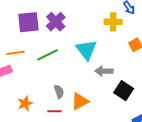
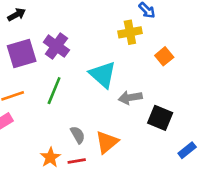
green line: (47, 55) -> (54, 91), turned -30
orange star: (25, 103) -> (50, 157), moved

